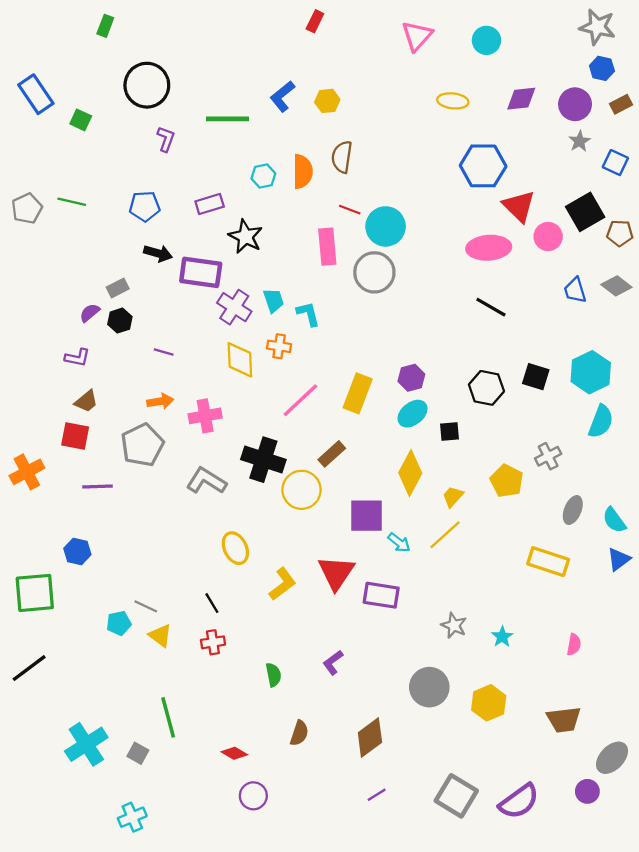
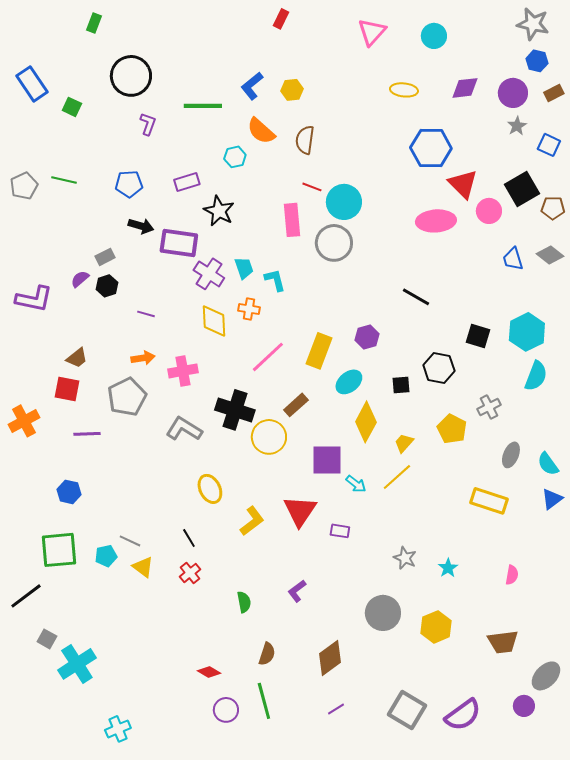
orange semicircle: (303, 171) -> (261, 131), moved, turned 132
black line: (491, 307) -> (416, 297), moved
purple L-shape: (77, 358) -> (34, 299), moved, size x1.6
black hexagon: (486, 388) -> (439, 368), moved
cyan ellipse: (412, 414) -> (349, 382), moved
green square: (35, 593) -> (59, 550), moved
purple rectangle: (381, 595) -> (340, 531), size x0.6
red cross: (213, 642) -> (190, 573), turned -30
green line: (168, 717) -> (264, 701), moved
gray square: (138, 753) -> (47, 639), moved

